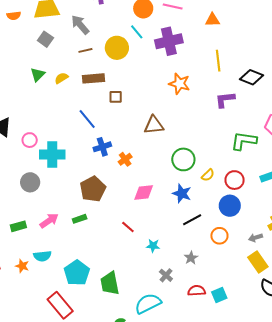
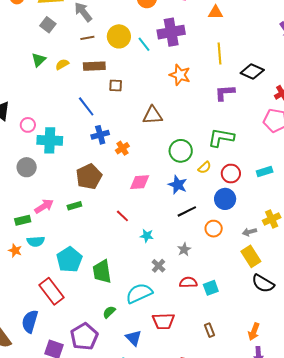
cyan line: (137, 32) -> (144, 44), moved
green L-shape: (244, 141) -> (221, 138), moved
green rectangle: (18, 226) -> (23, 220), moved

